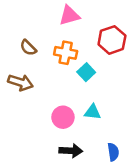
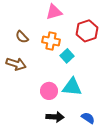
cyan triangle: (93, 112) -> (72, 87), size x1.5
blue semicircle: (113, 152) -> (88, 118), turned -48

